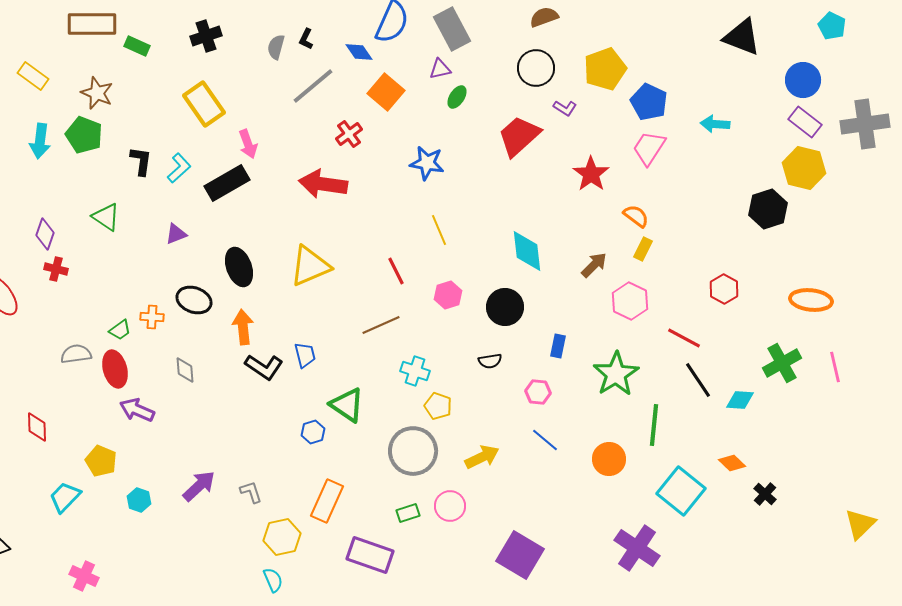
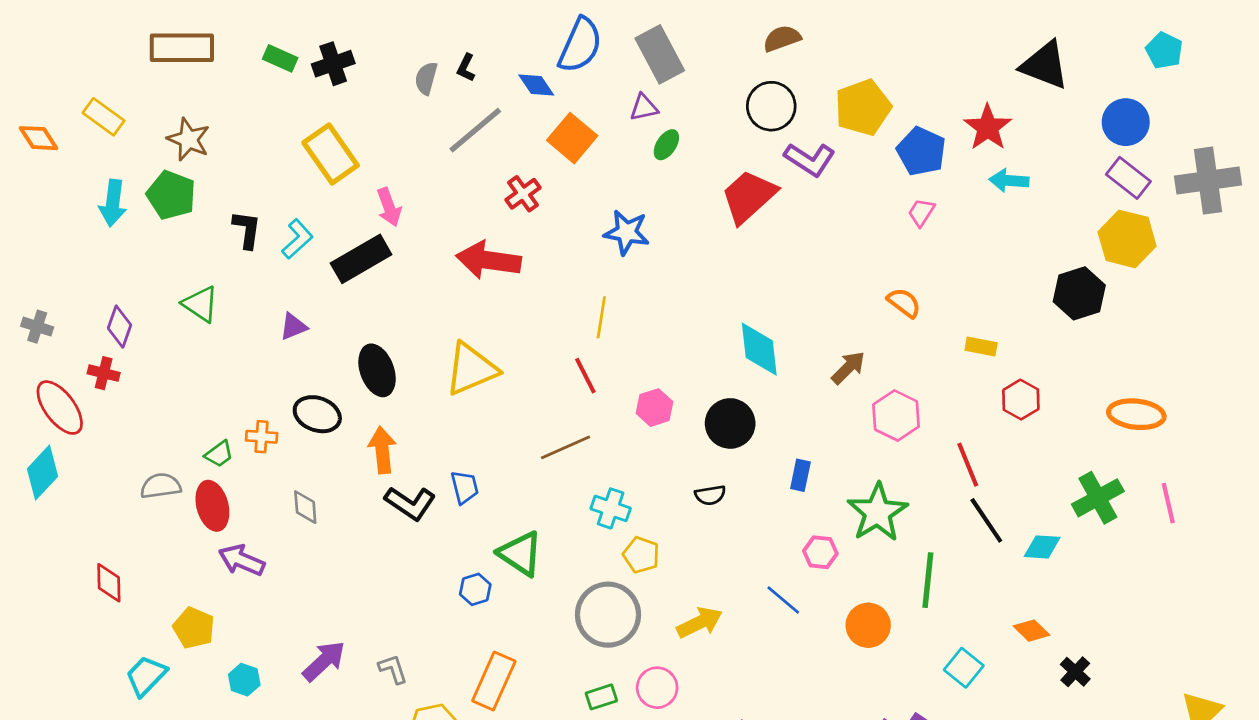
green rectangle: (137, 46) -> (280, 58), moved
purple L-shape: (565, 108) -> (810, 159), size x1.6
pink trapezoid: (649, 148) -> (921, 212), size x0.6
red star: (591, 174) -> (988, 127), moved
yellow line: (439, 230) -> (601, 317), moved, turned 32
yellow rectangle: (643, 249) -> (981, 346), moved, turned 75
red cross: (56, 269) -> (104, 373), moved
red line: (684, 338) -> (968, 465), turned 40
pink hexagon: (538, 392) -> (820, 552), moved
cyan square: (681, 491) -> (964, 668), size x0.6

